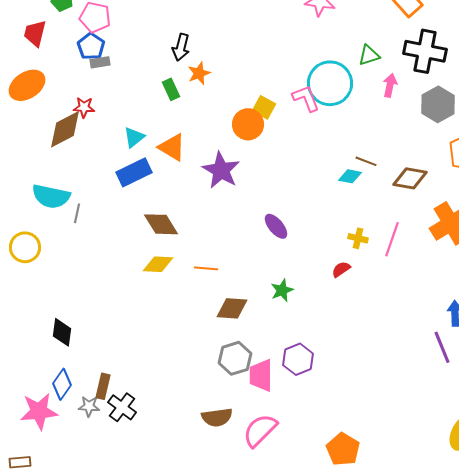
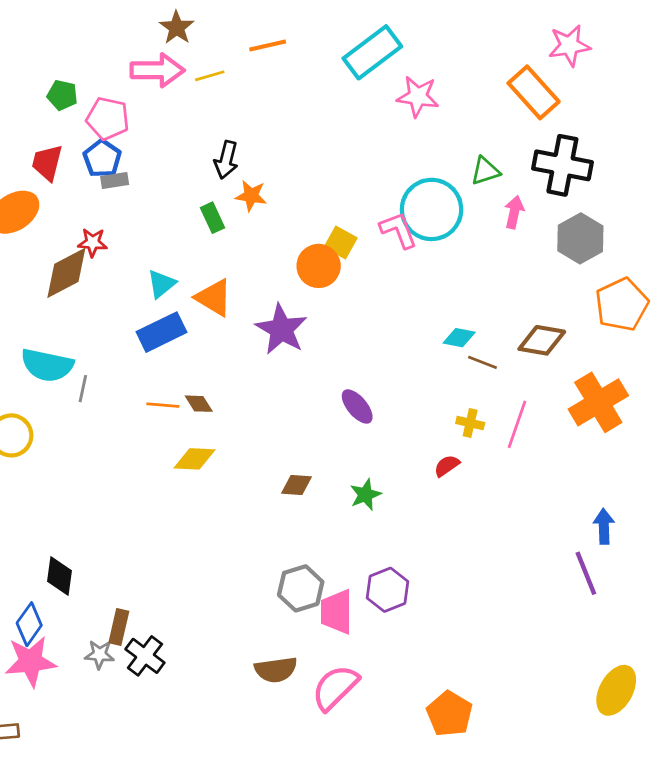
red trapezoid: (35, 33) -> (47, 163), moved
orange star: (199, 73) -> (251, 196), turned 30
brown line: (366, 161) -> (483, 362), moved
brown diamond: (161, 224) -> (199, 404), size x0.6
orange line: (206, 268) -> (163, 405), moved
brown diamond: (232, 308) -> (297, 485), moved, size x0.7
black diamond: (62, 332) -> (60, 576), moved
blue diamond: (62, 384) -> (29, 624), moved

